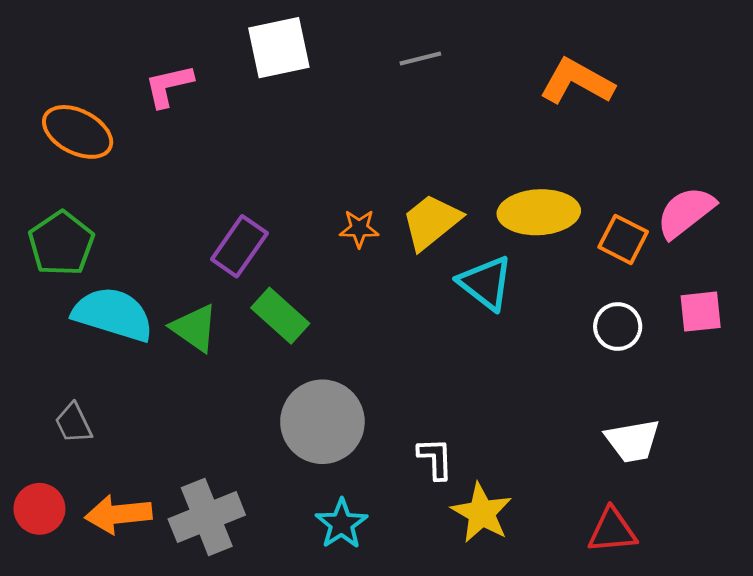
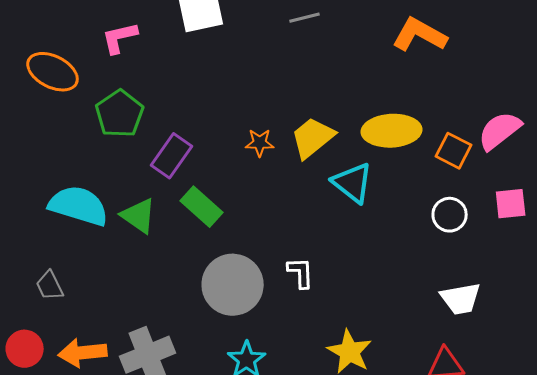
green pentagon: (61, 244) -> (120, 114), moved
white L-shape: (435, 458) -> (301, 273), moved

